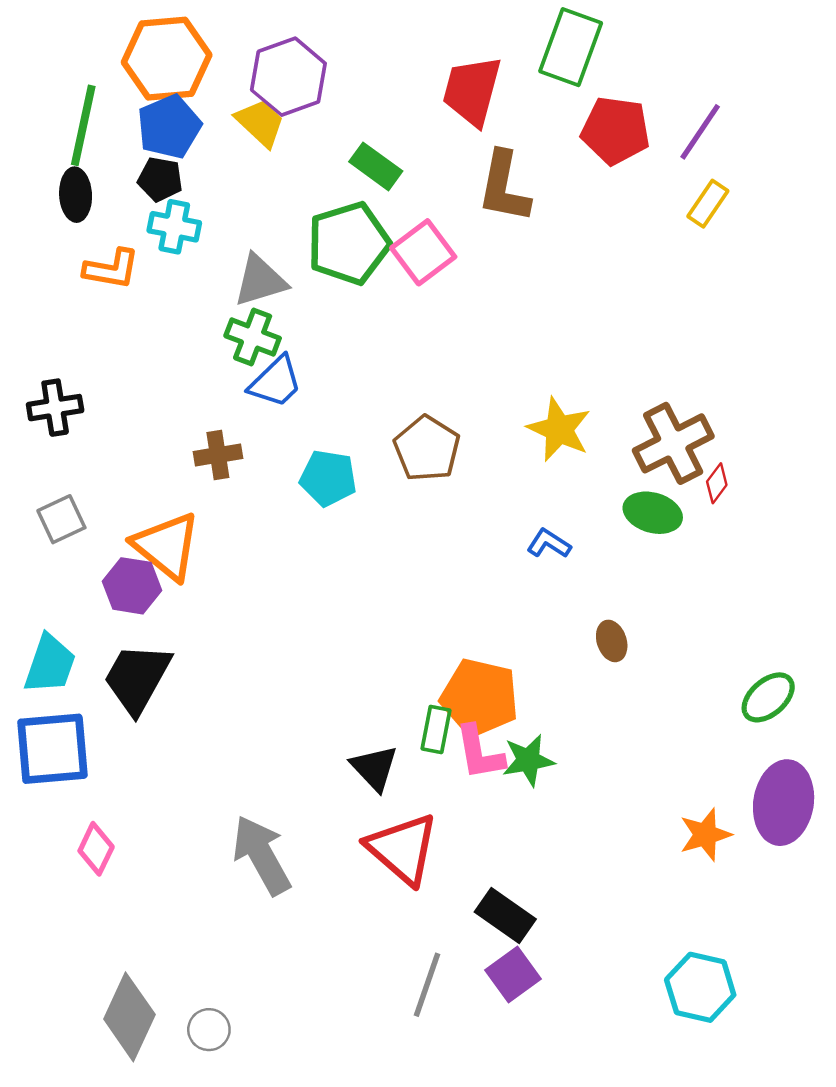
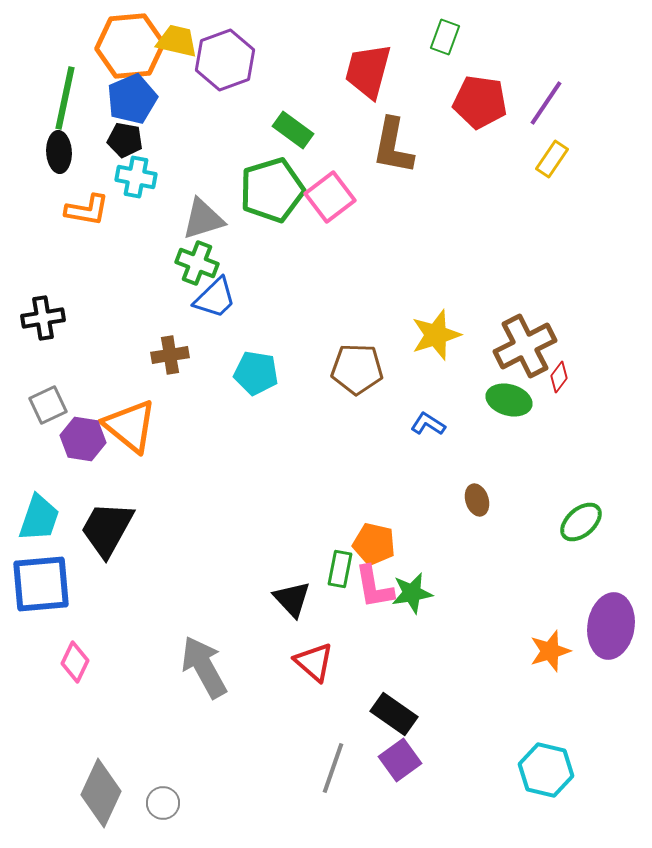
green rectangle: (571, 47) -> (445, 37), size x0.6
yellow trapezoid: (260, 123) -> (177, 41), moved, turned -30
yellow star: (559, 429) -> (436, 335), turned 30
brown pentagon: (427, 449) -> (357, 369), moved, turned -30
purple hexagon: (132, 586) -> (83, 439), moved
orange pentagon: (480, 697) -> (374, 544), size x0.7
green ellipse: (768, 697) -> (581, 522), moved
red triangle: (403, 849) -> (314, 662), size x0.7

